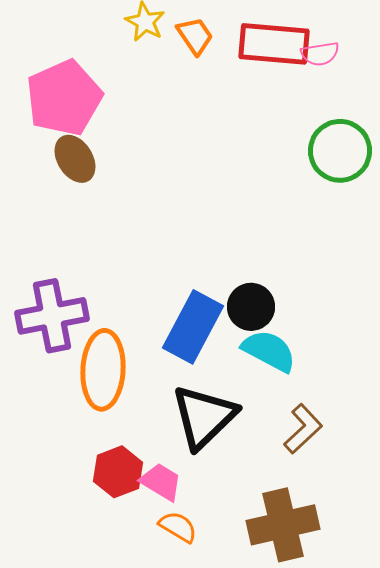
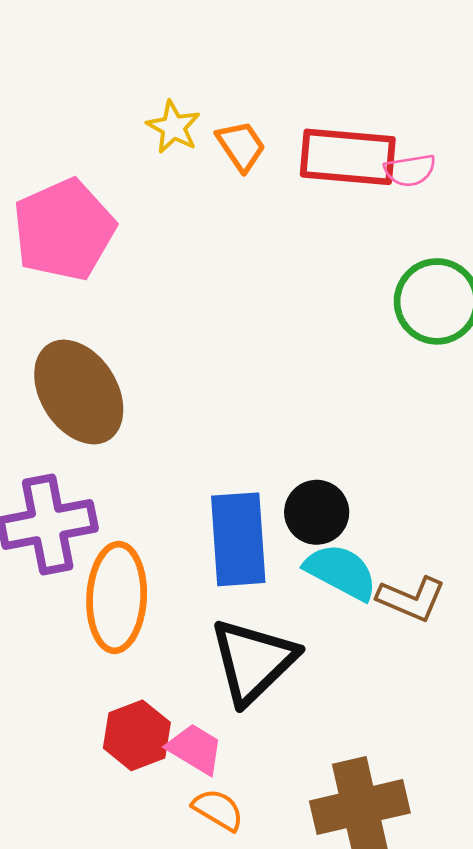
brown ellipse: (75, 159) -> (79, 392), moved, size x1.6
blue rectangle: (193, 327) -> (238, 539), turned -32
brown L-shape: (303, 429) -> (411, 599), moved, turned 66

